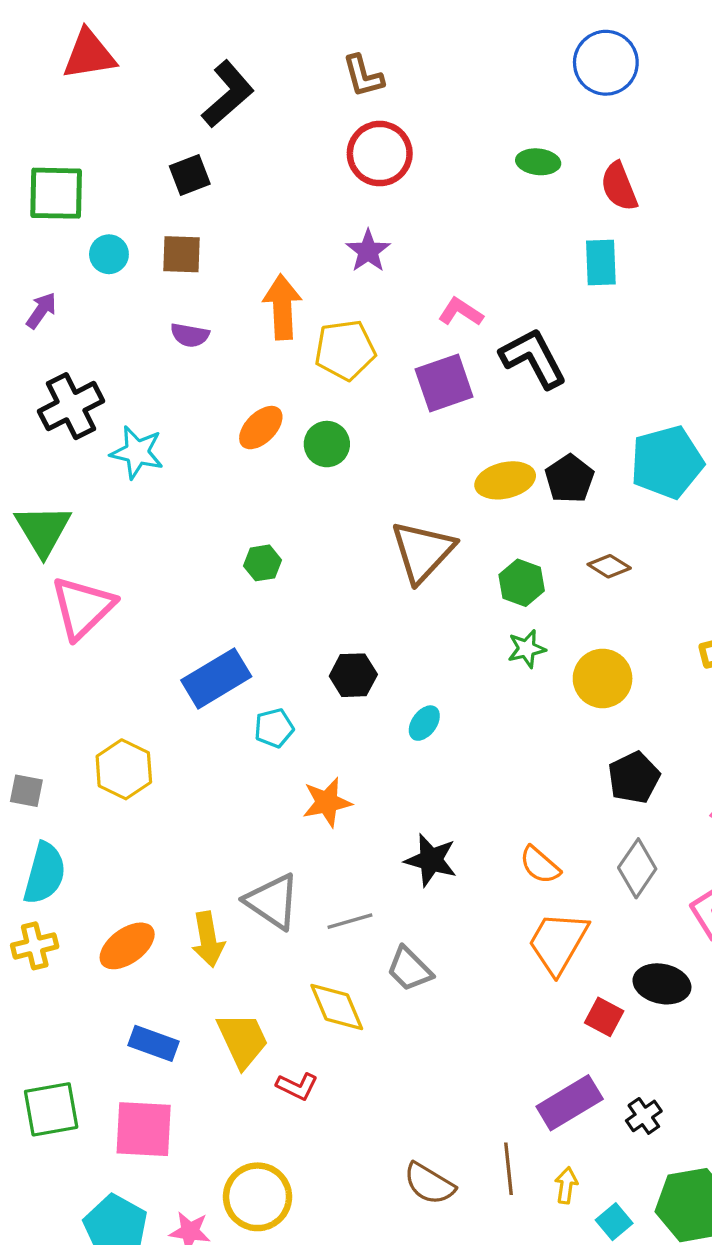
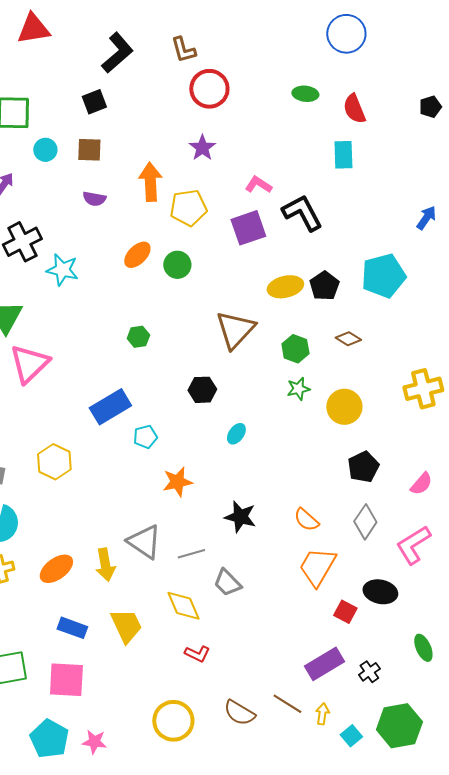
brown L-shape: (363, 76) -> (183, 50), moved
black hexagon: (353, 675) -> (202, 390), moved
red L-shape: (297, 1086) -> (197, 654), moved
brown line: (508, 1169) -> (287, 704), turned -52
yellow circle: (258, 1197) -> (173, 721), moved

